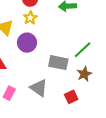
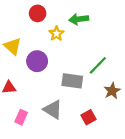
yellow star: (30, 18) -> (56, 34), moved
brown star: (84, 74) -> (112, 91), moved

